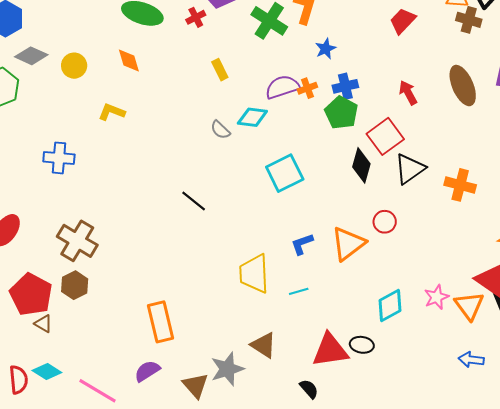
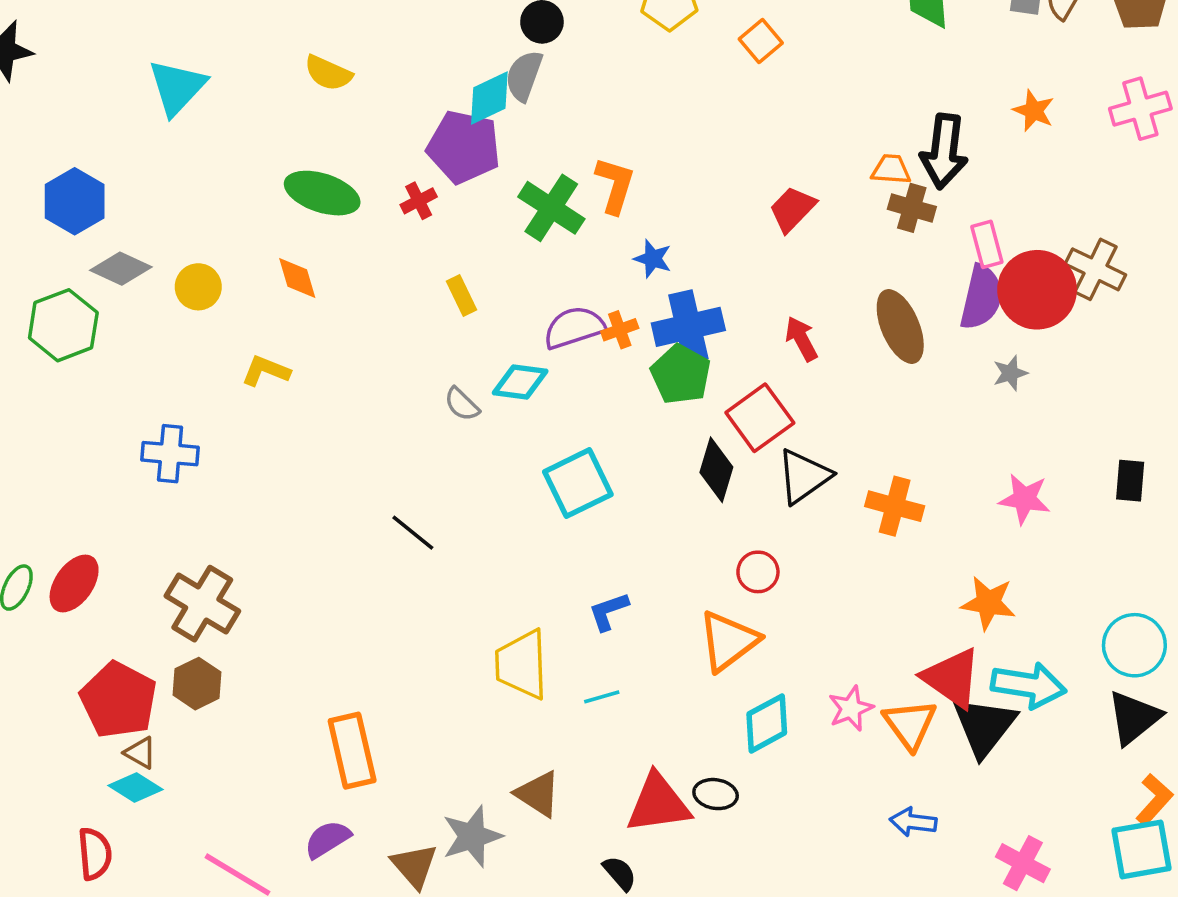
blue star: (326, 49) -> (653, 259), turned -30
blue cross: (345, 86) -> (688, 327), size x1.5
orange triangle: (348, 244) -> (728, 641), moved
cyan diamond: (47, 371) -> (135, 788), moved

